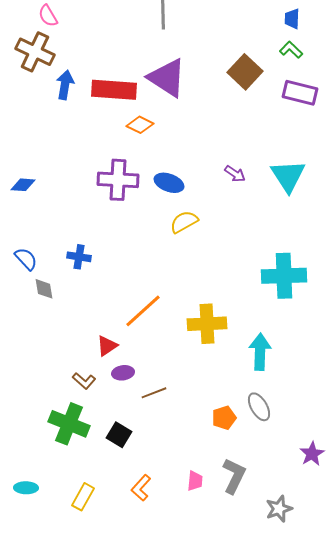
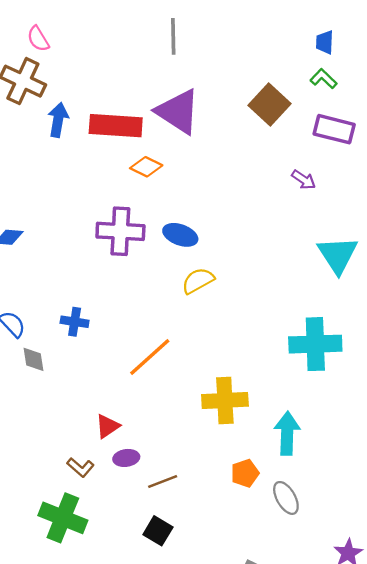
purple arrow: (235, 174) -> (304, 180), moved
cyan triangle: (288, 176) -> (338, 255), moved
orange line: (143, 311) -> (150, 357), moved
orange pentagon: (224, 418) -> (245, 473), moved
black square: (119, 435) -> (158, 531), moved

